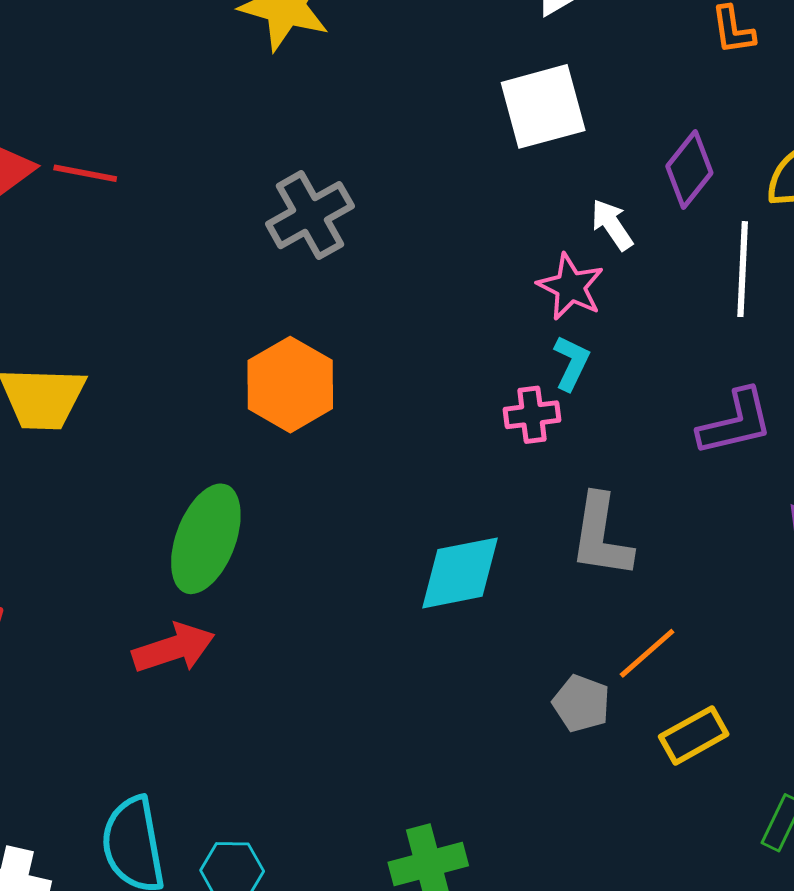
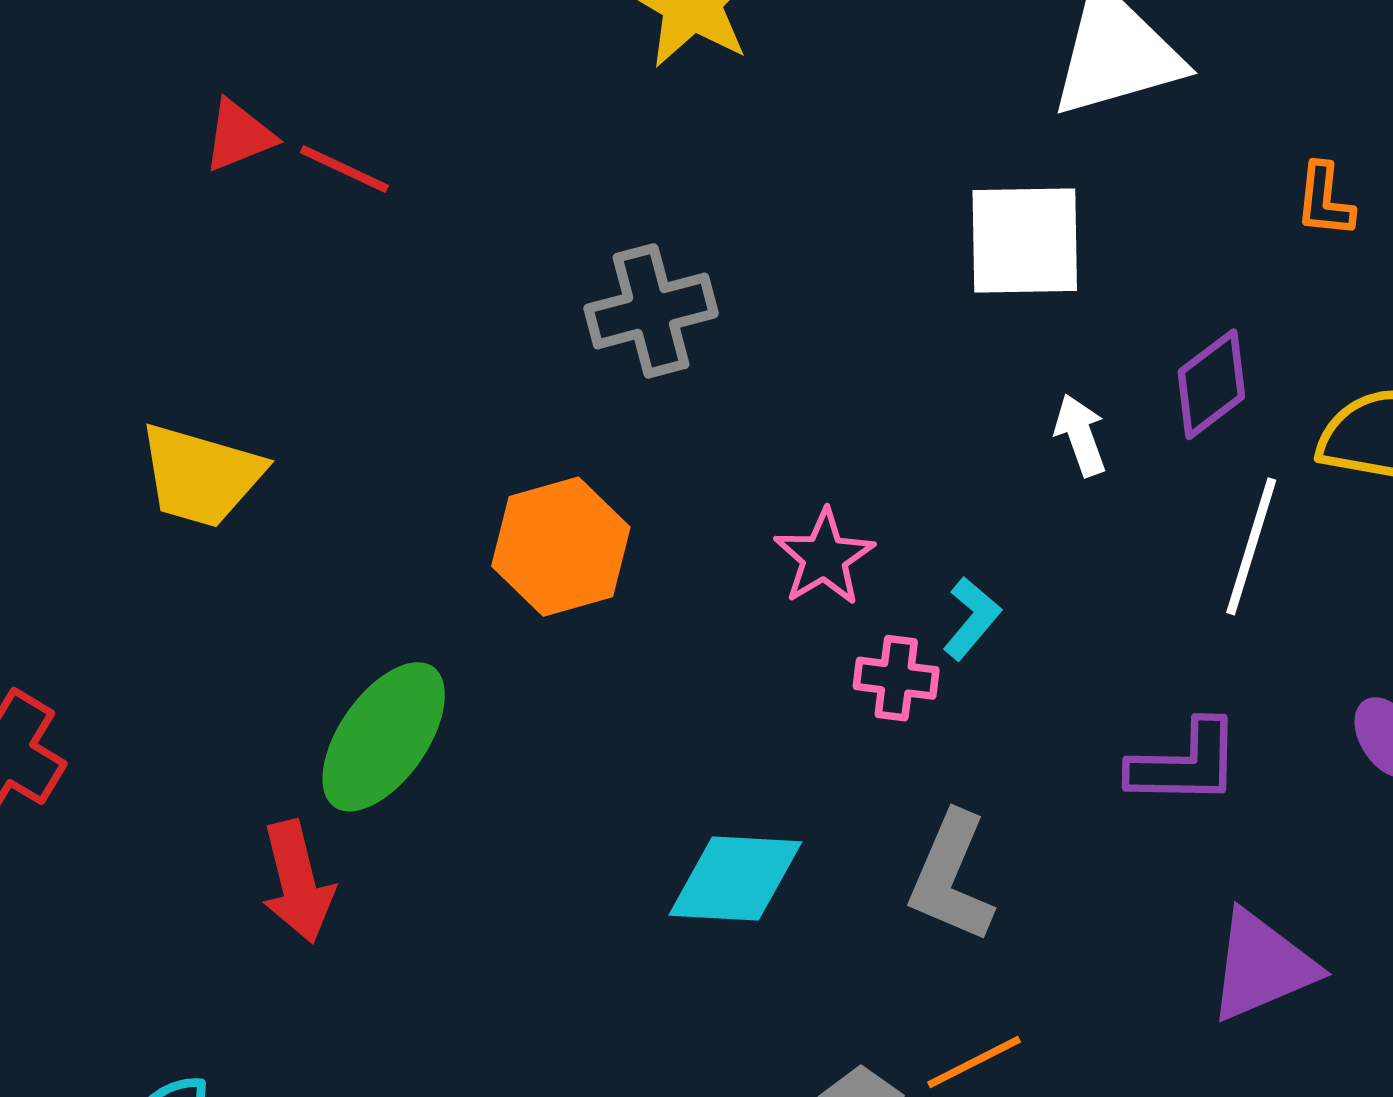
pink star: (571, 287) -> (824, 557), moved
red arrow: (174, 648) -> (298, 882), turned 80

